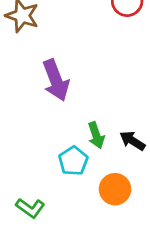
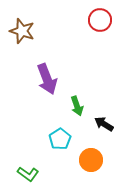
green arrow: (96, 135) -> (77, 106), moved

